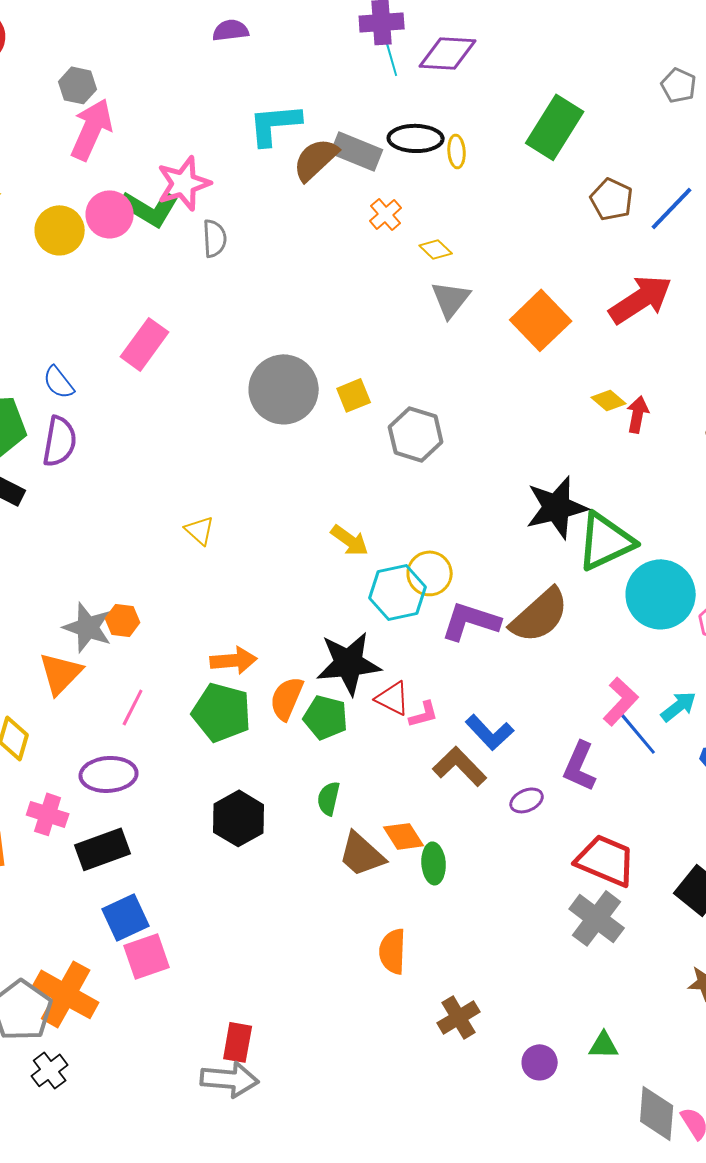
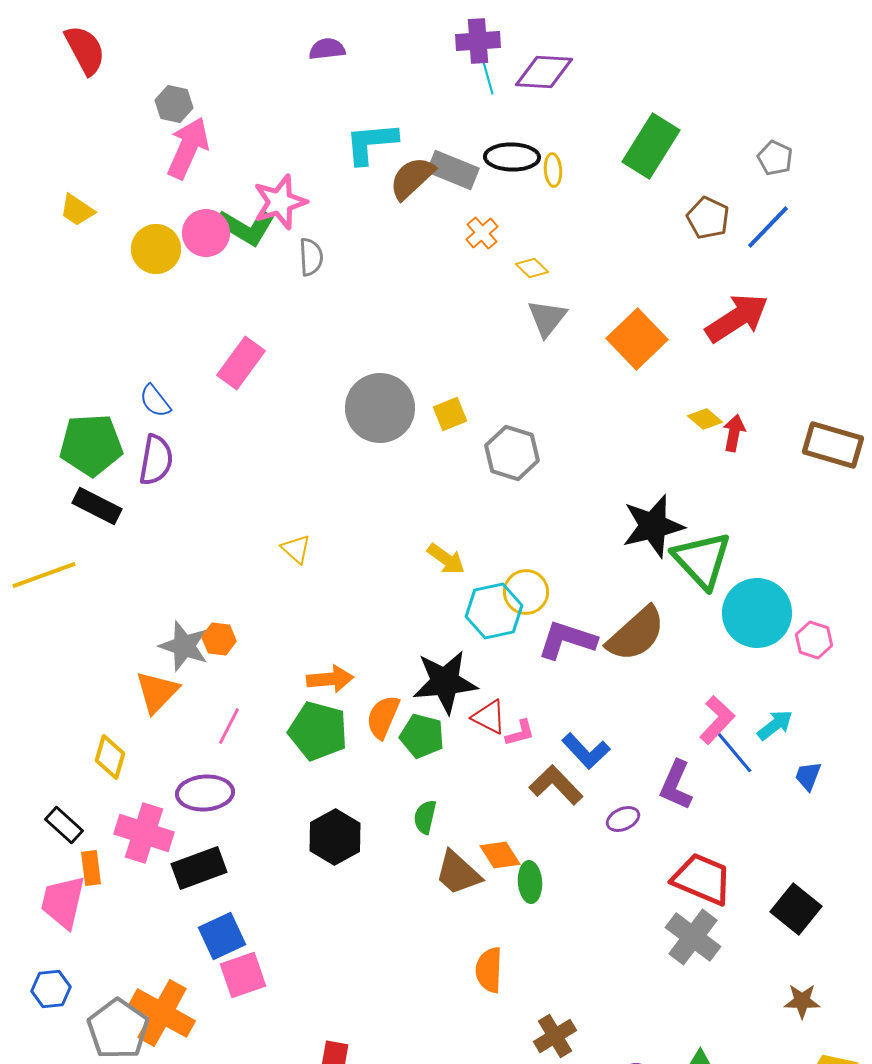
gray pentagon: (679, 85) -> (775, 158), moved
green triangle: (606, 541) -> (702, 560), turned -48
pink cross: (48, 814) -> (144, 833), size x1.4

